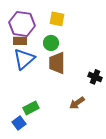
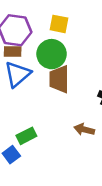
green circle: (51, 43) -> (52, 54), size x1.5
brown arrow: (77, 103) -> (84, 129), turned 49

